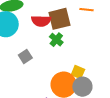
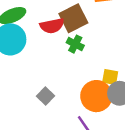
gray square: (25, 56) -> (45, 96), moved

